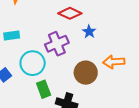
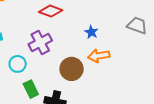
blue star: (89, 32) -> (91, 32), moved
cyan circle: (33, 63) -> (18, 64), size x0.7

